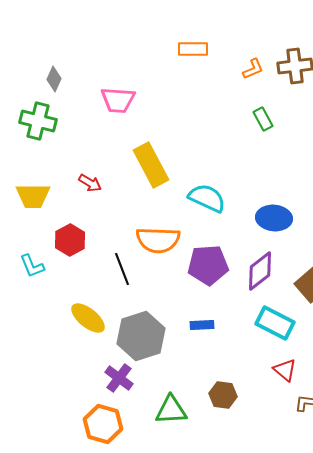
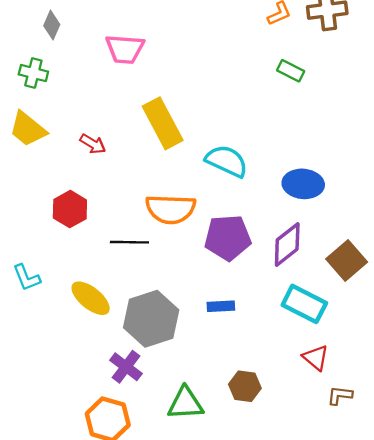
green rectangle: (263, 119) -> (291, 71), turned -35
green cross: (38, 121) -> (33, 73), size x0.7
yellow trapezoid: (33, 196) -> (28, 129), moved, turned 39
cyan L-shape: (32, 266) -> (27, 278), moved
black line: (122, 269) -> (129, 242), turned -68

